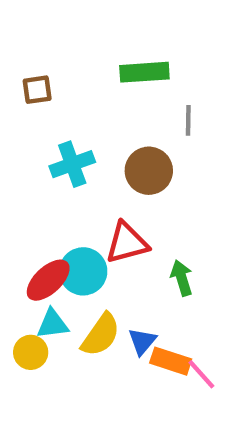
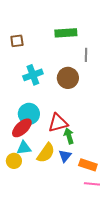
red triangle: (127, 243) -> (58, 123), moved
cyan circle: (83, 271) -> (29, 114), moved
green arrow: (182, 278) -> (69, 136), moved
orange rectangle: (171, 361) -> (88, 165), moved
pink line: (201, 374) -> (92, 184), moved, turned -42

